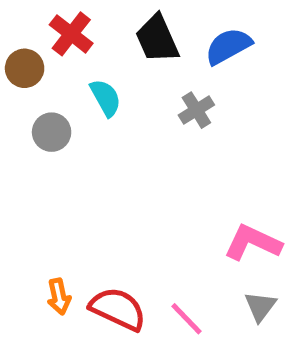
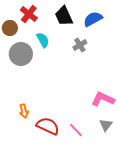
gray circle: (52, 132) -> (21, 54), size x1.5
orange arrow: (59, 297) -> (24, 111), moved

